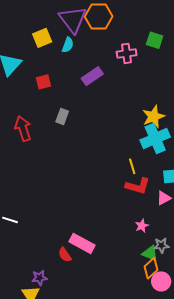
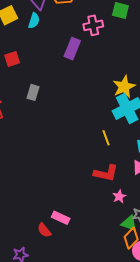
purple rectangle: (92, 76) -> (72, 49), moved, turned -30
red L-shape: (138, 186) -> (106, 173), moved
pink rectangle: (82, 243) -> (61, 218), size x0.7

